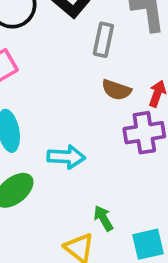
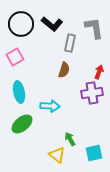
brown semicircle: (116, 90) -> (64, 70), moved, turned -91

